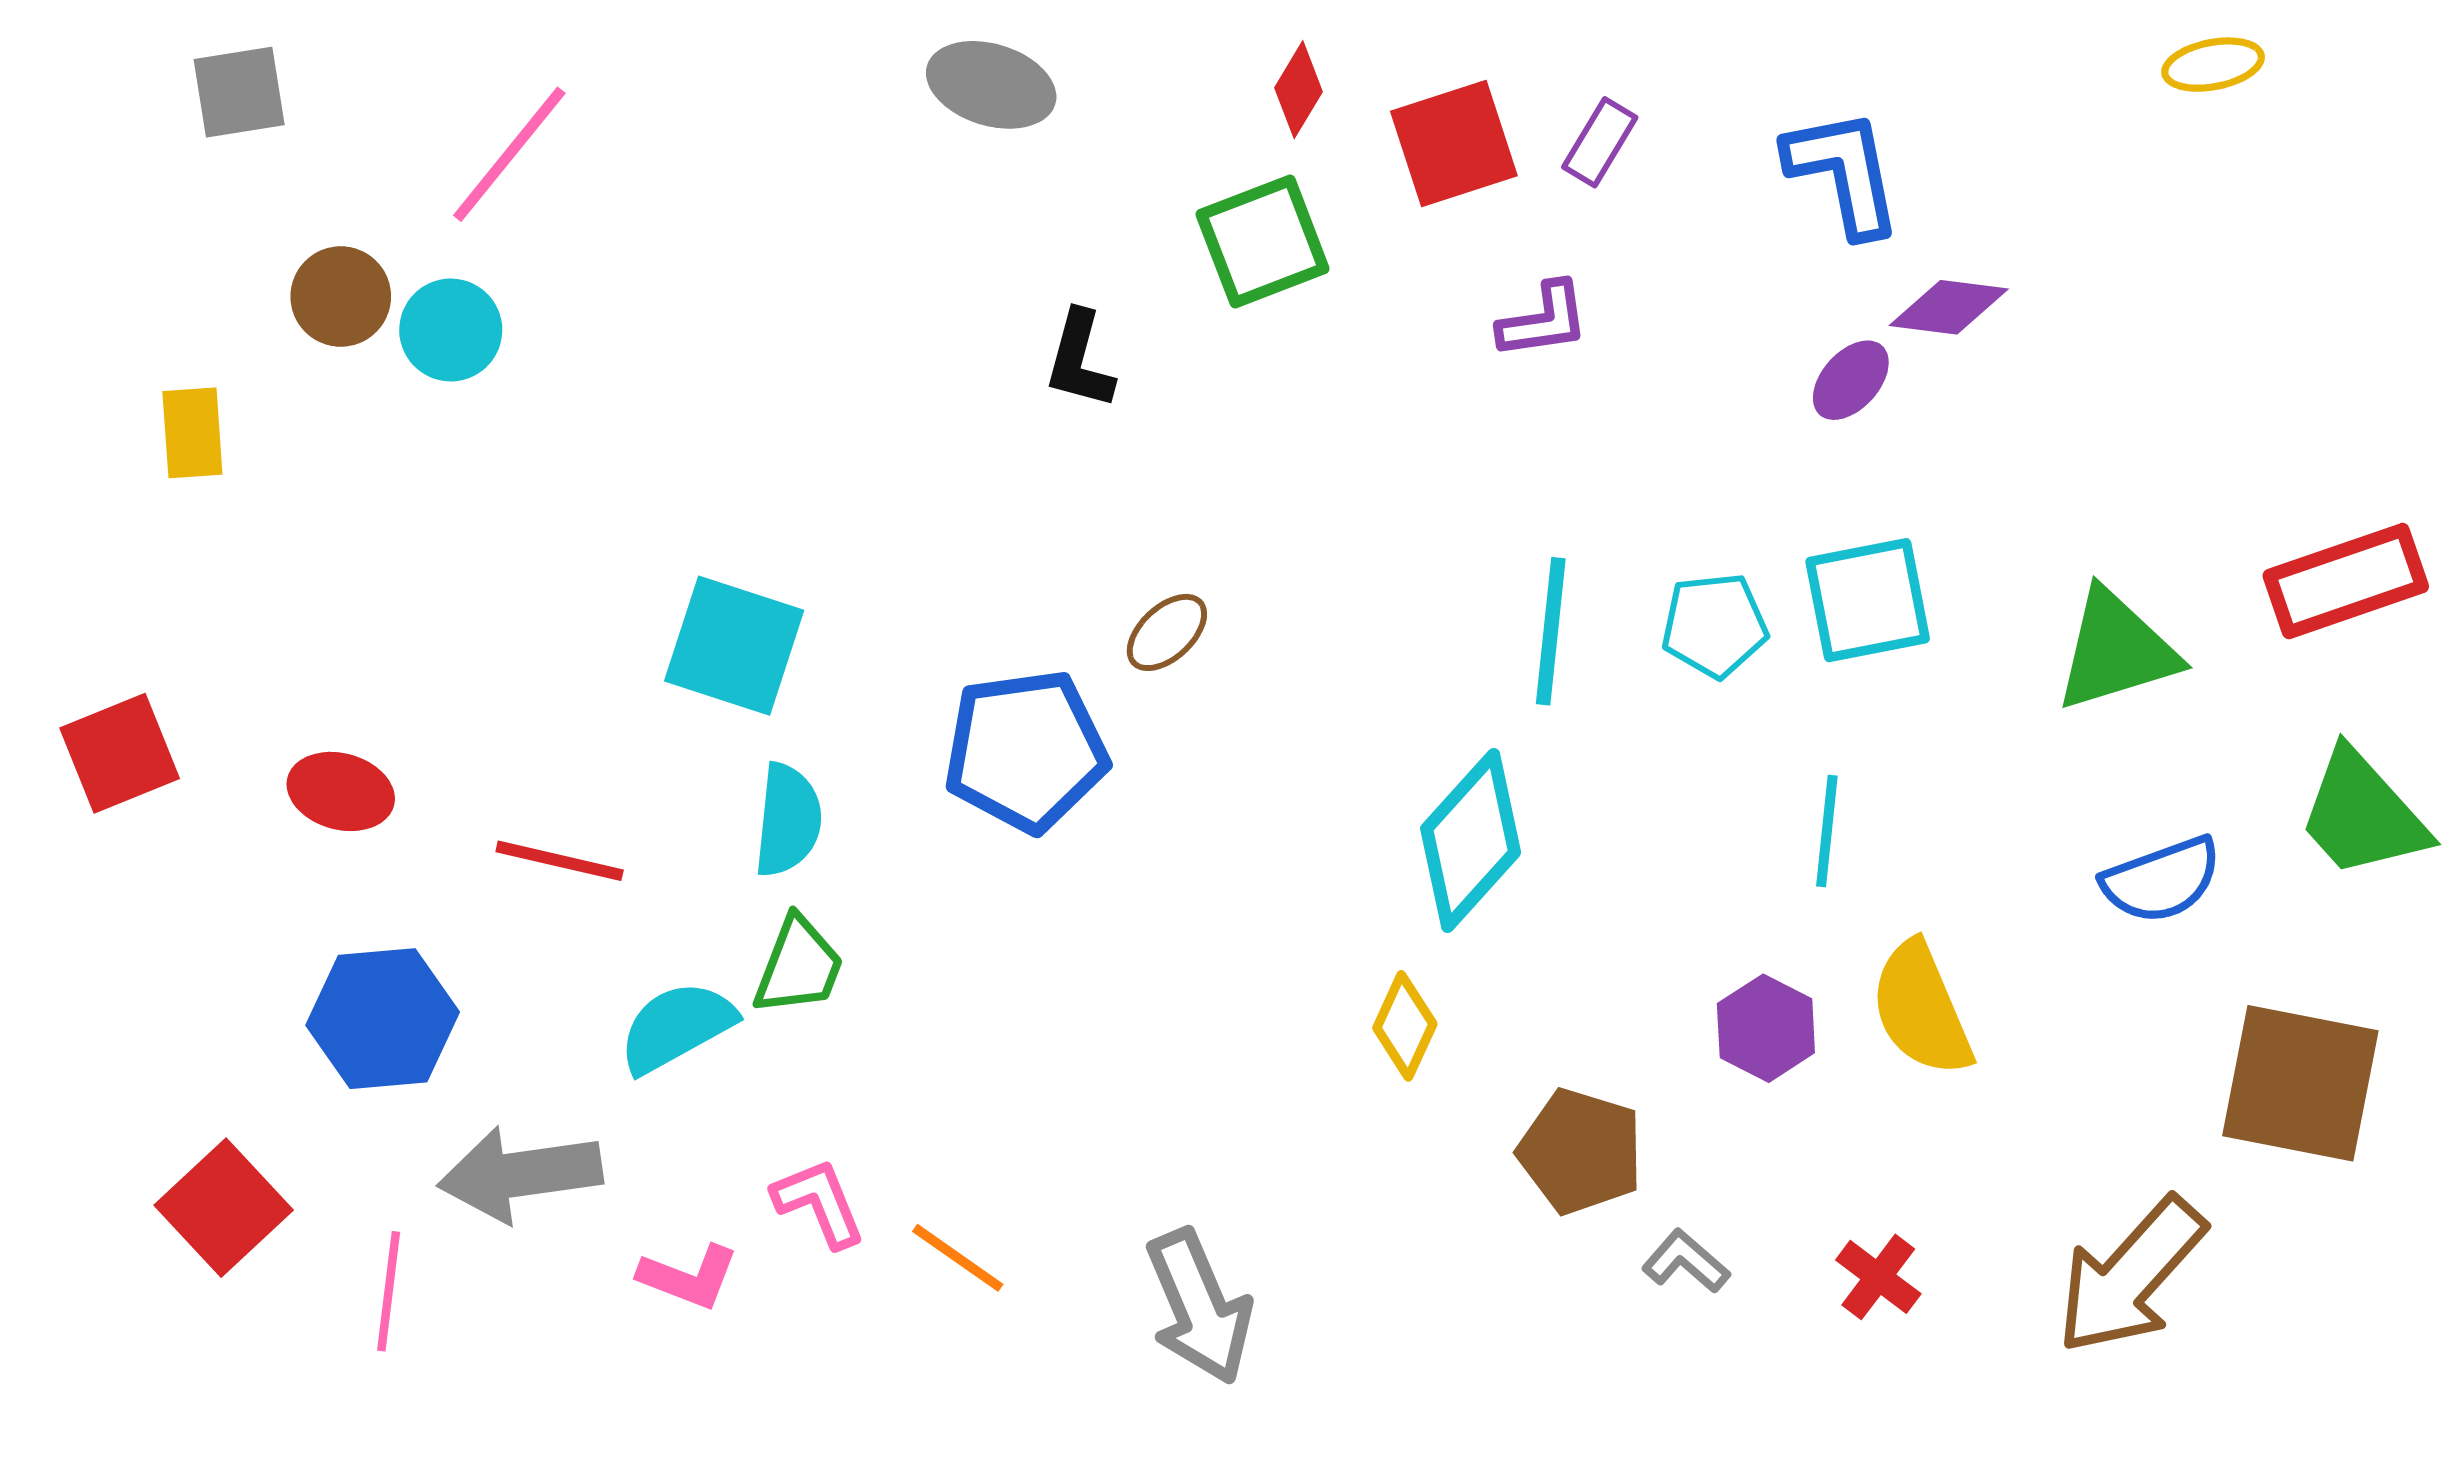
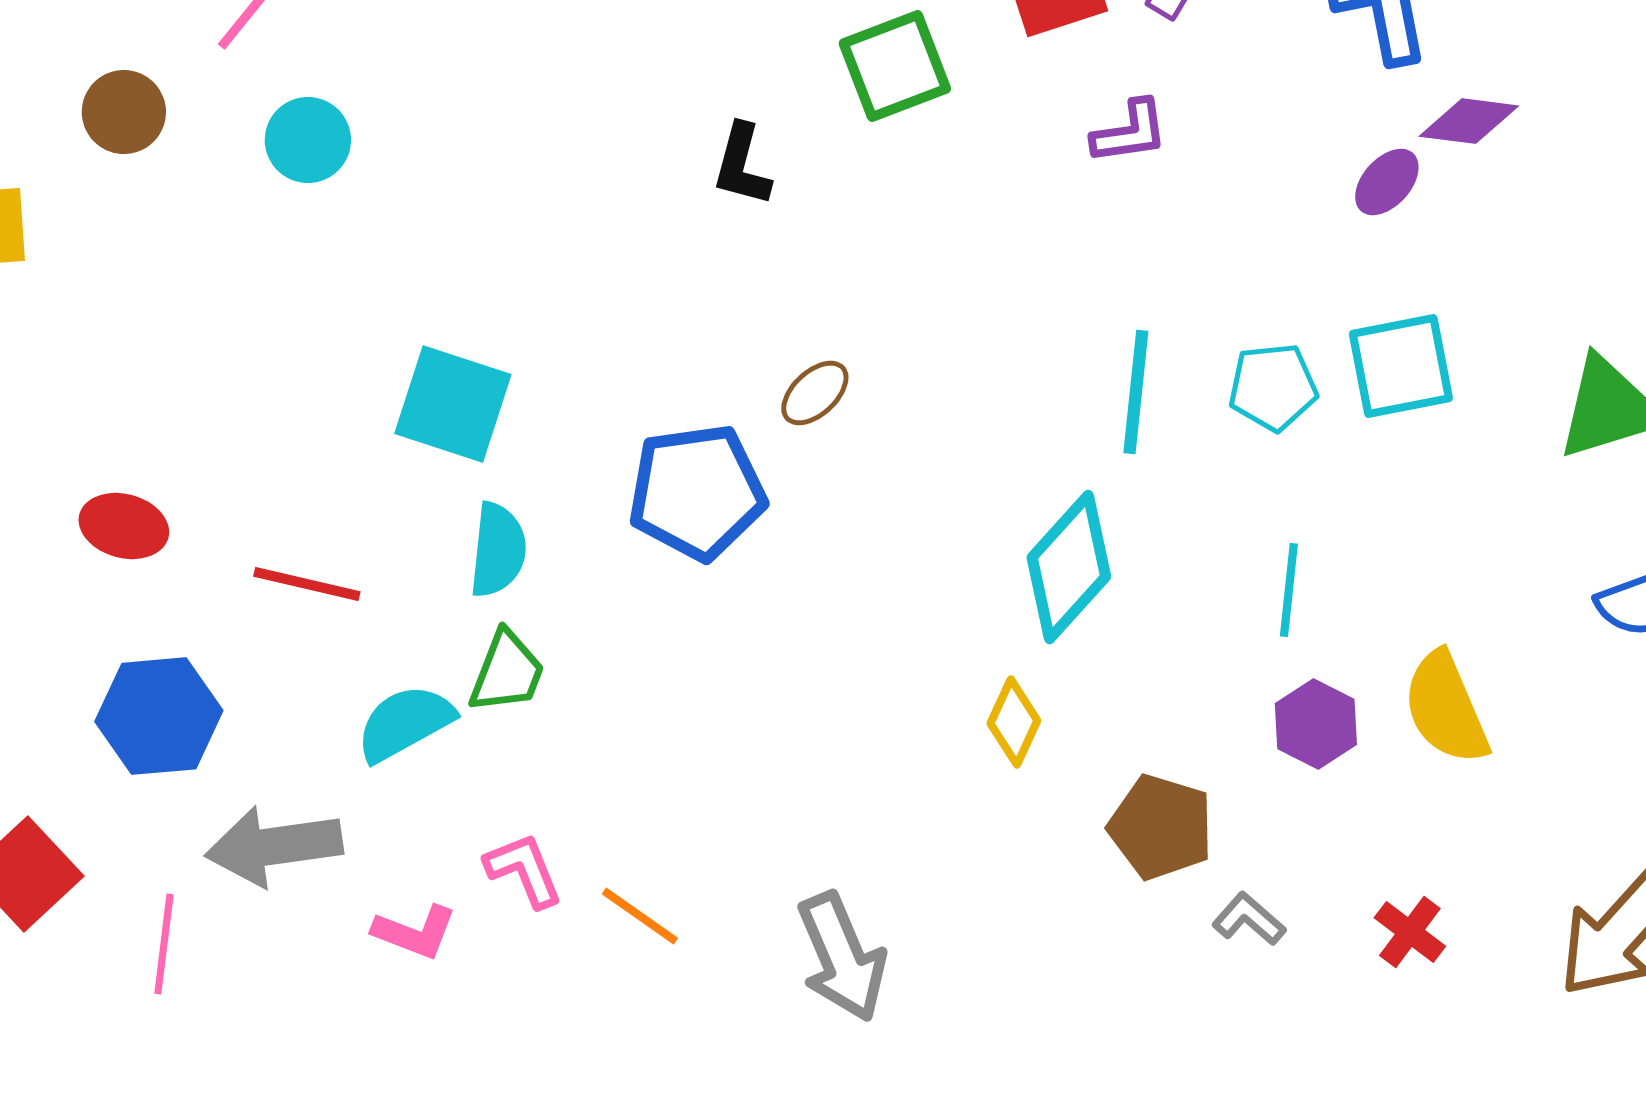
cyan circle: (451, 330) -> (308, 140), moved
cyan line: (1827, 831) -> (1289, 590), moved

